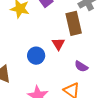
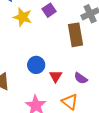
red triangle: (58, 44) -> (56, 76), moved

